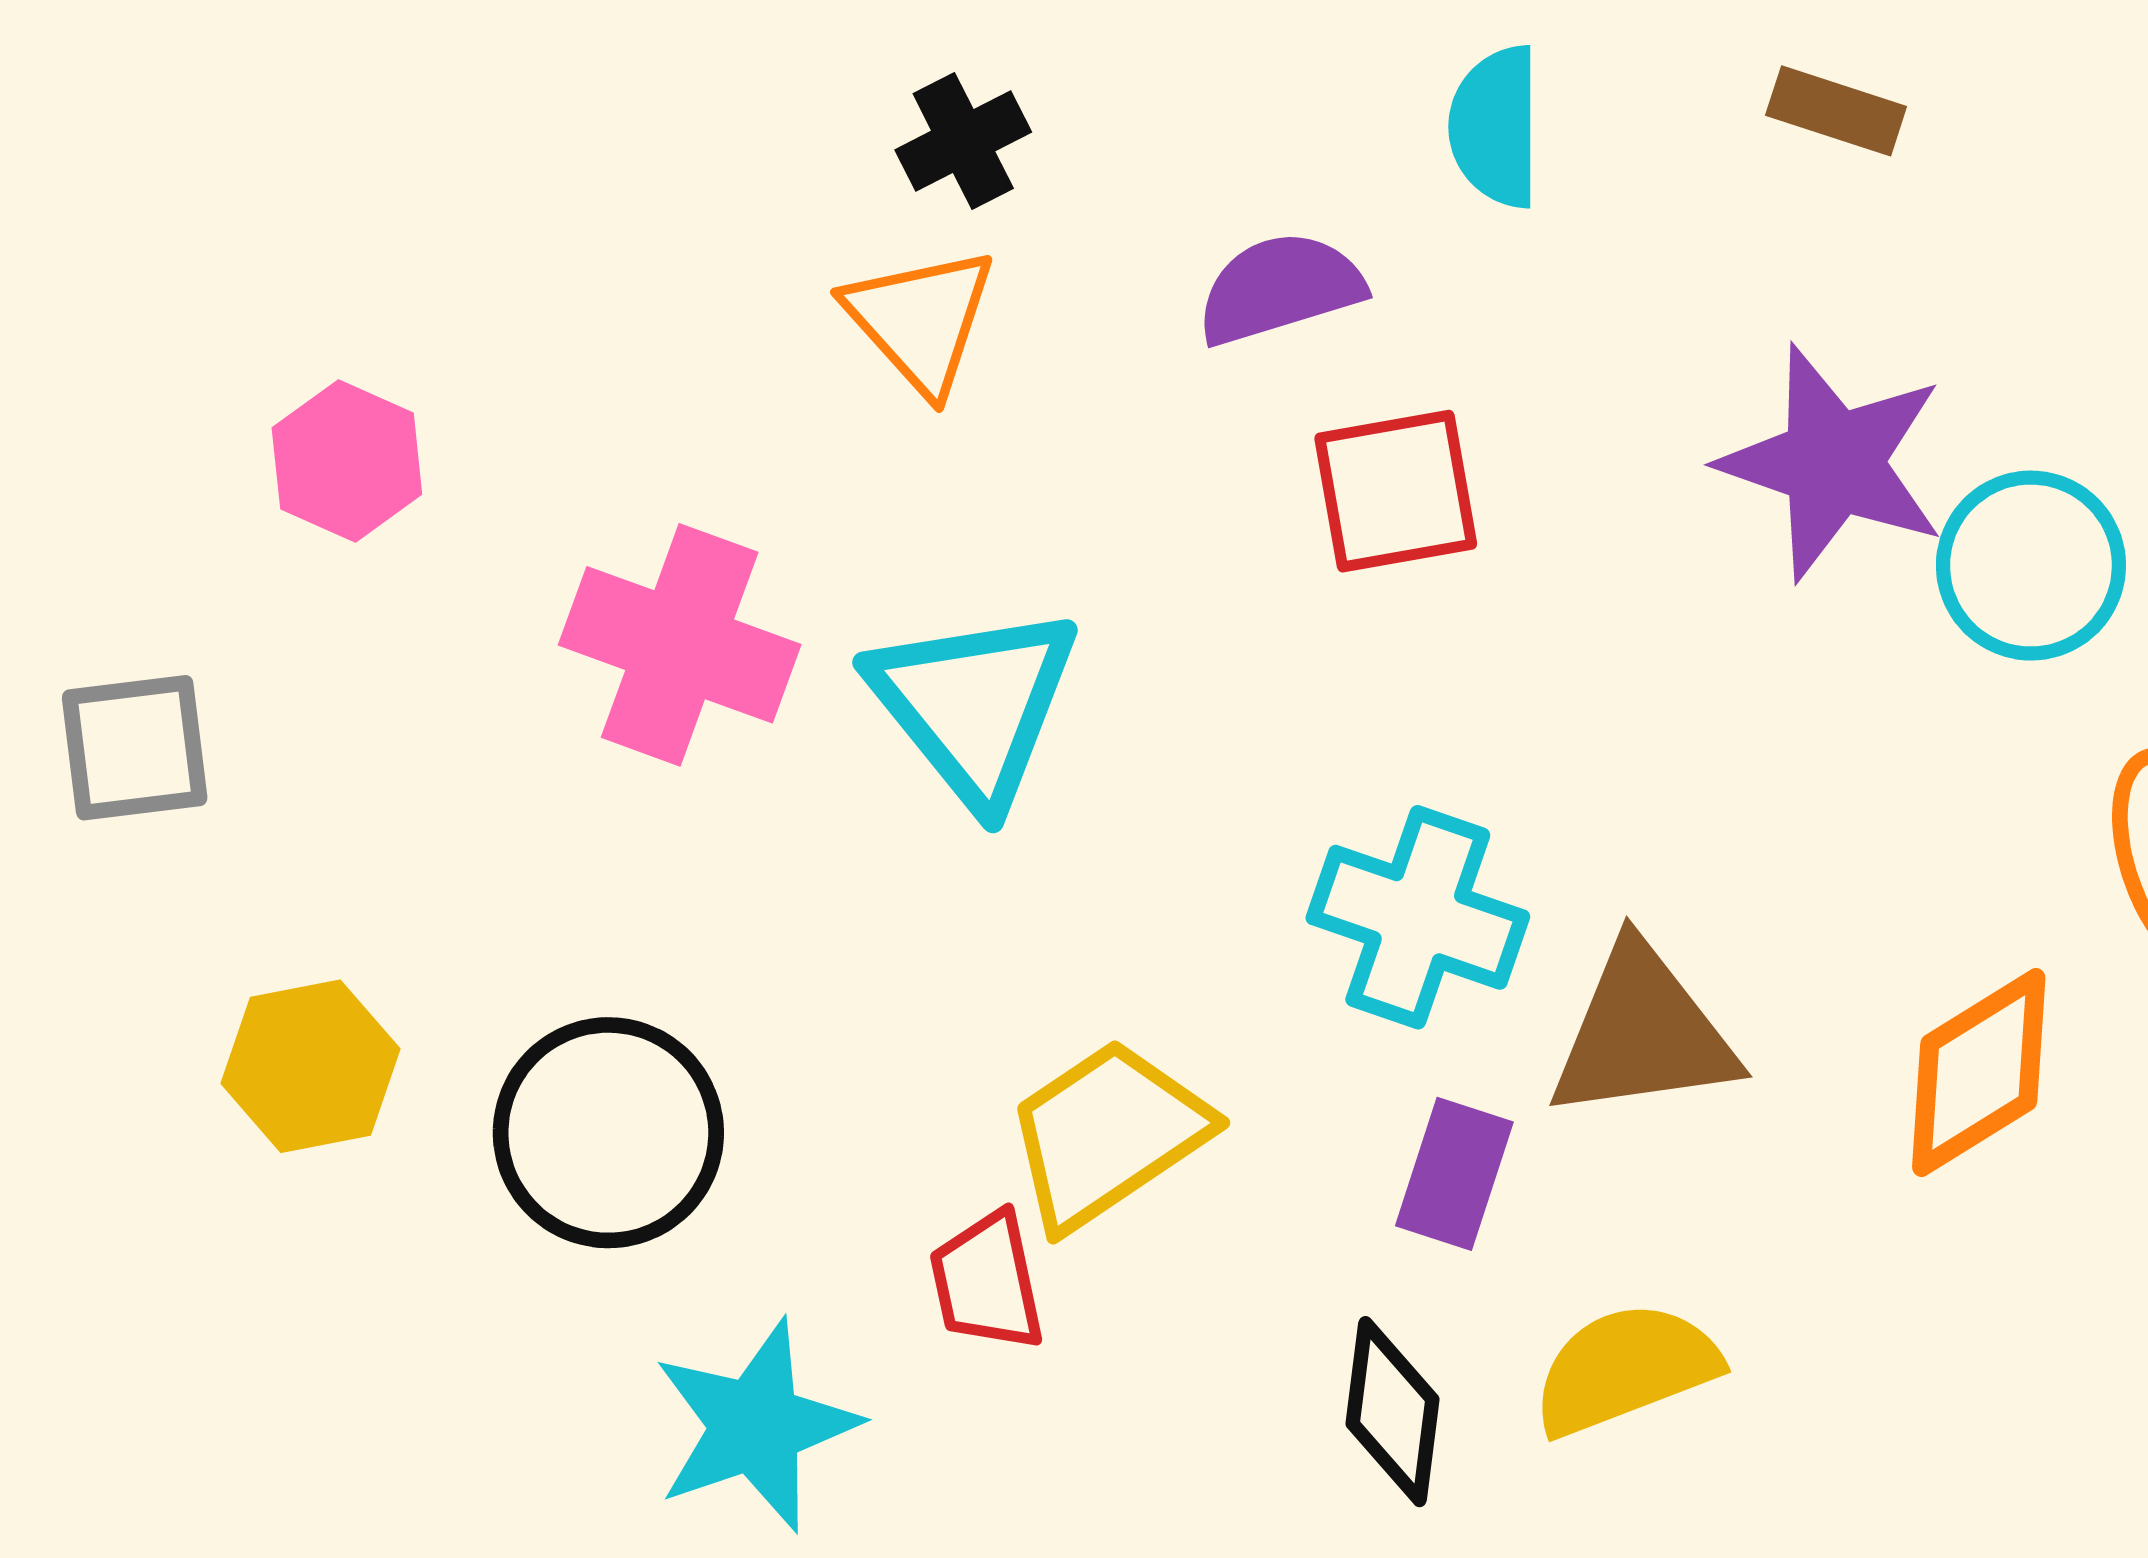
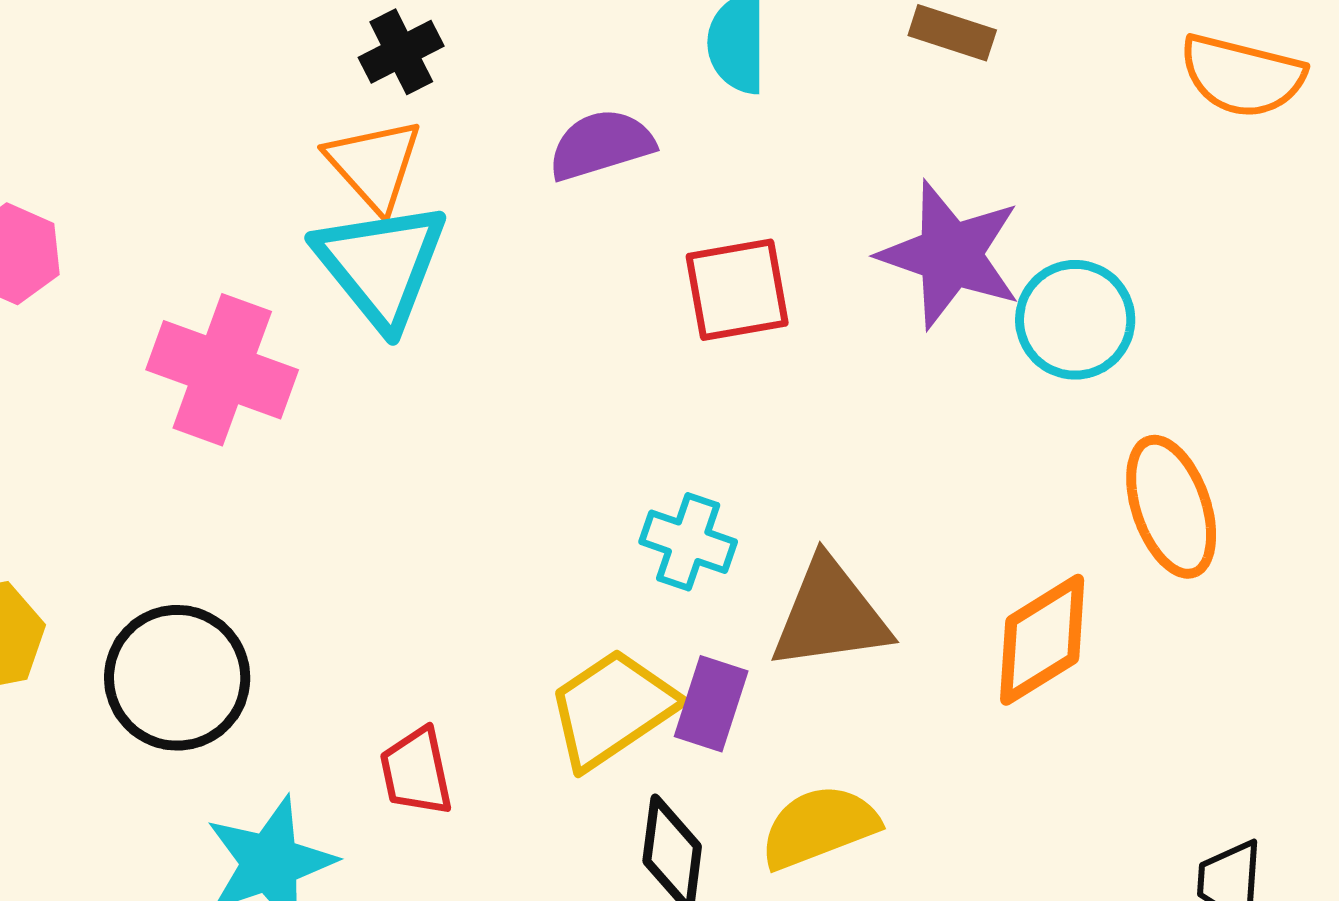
red square: (1396, 491) -> (737, 290), moved
cyan triangle: (974, 705) -> (381, 265), moved
cyan cross: (1418, 917) -> (688, 542), size x0.7
yellow trapezoid: (1107, 1134) -> (612, 709), moved

